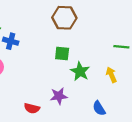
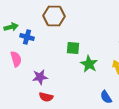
brown hexagon: (64, 18) -> (54, 16), moved
purple star: (59, 96) -> (40, 77), moved

